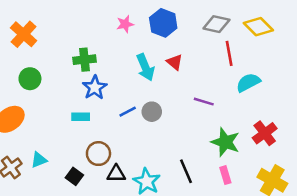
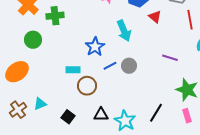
green cross: (84, 60) -> (55, 16), moved
red triangle: (175, 62) -> (155, 17), moved
blue star: (95, 88) -> (95, 47), moved
brown circle: (98, 154) -> (87, 86), moved
black line: (186, 171) -> (156, 113), turned 54

